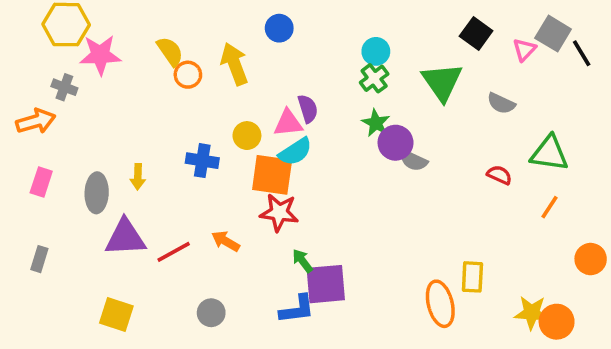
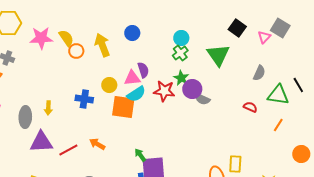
blue circle: (279, 28) -> (132, 33), moved
black line: (582, 53) -> (298, 85), moved
pink star: (100, 55) -> (41, 38), moved
gray semicircle: (501, 103) -> (259, 73), moved, turned -91
red star: (279, 212) -> (164, 91), moved

